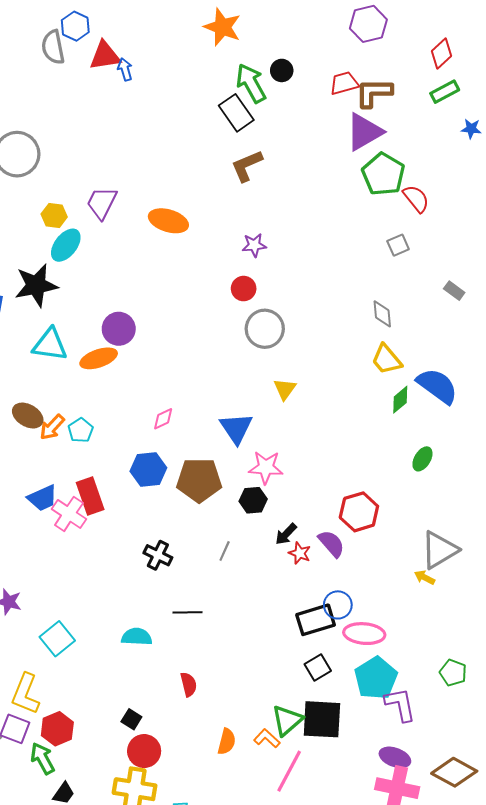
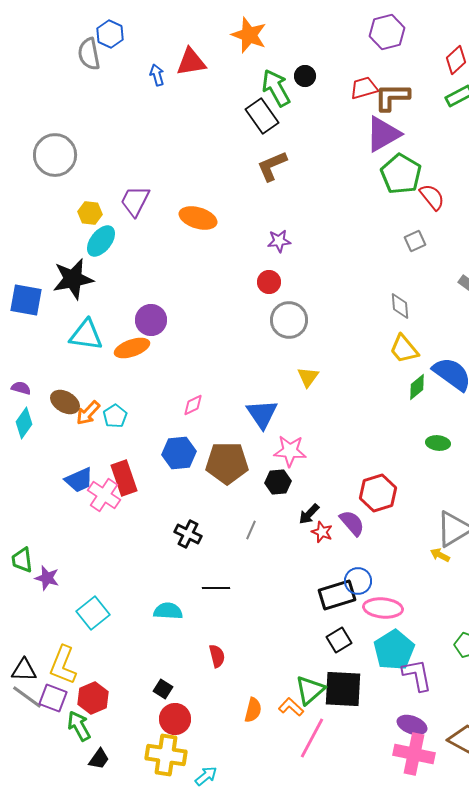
red triangle: (105, 56) -> (191, 62), moved
green ellipse: (422, 459) -> (438, 443), turned 65

